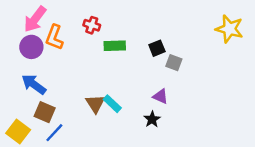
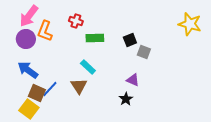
cyan rectangle: (112, 104) -> (88, 67), moved
yellow square: (18, 131) -> (29, 109), moved
blue line: (54, 133) -> (50, 89), moved

